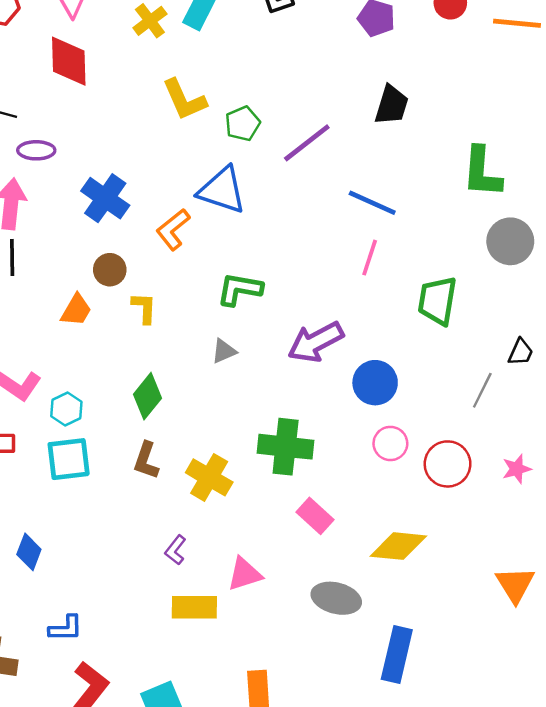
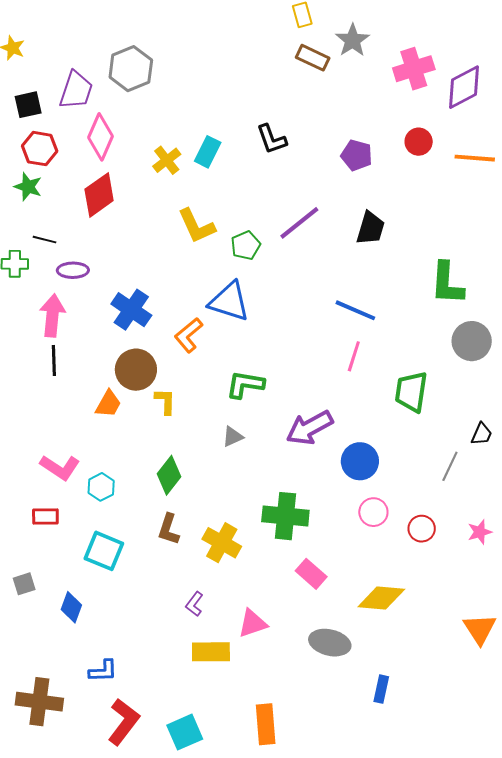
red diamond: (69, 61) -> (99, 195), turned 57
purple line: (307, 143) -> (299, 223), moved
brown circle: (110, 270) -> (136, 370), size x1.5
cyan square: (69, 459) -> (104, 551), moved, turned 30
red circle: (448, 464) -> (422, 529), size x0.7
blue rectangle: (397, 654) -> (381, 689), size x0.6

